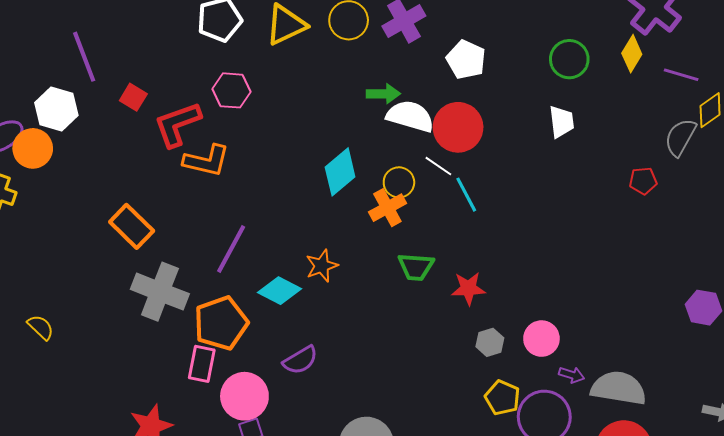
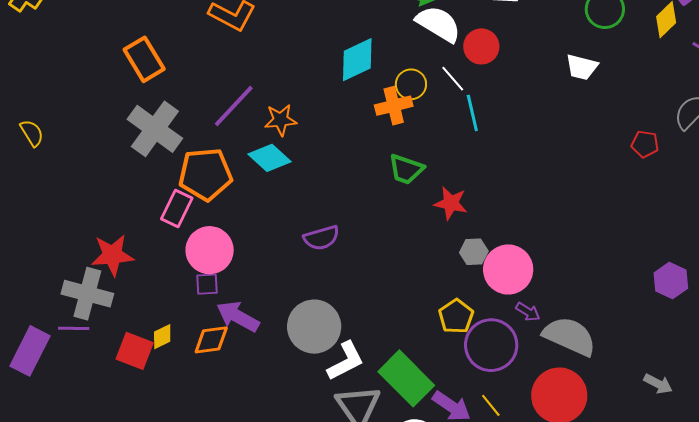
white trapezoid: (561, 122) -> (582, 67), turned 96
red circle: (458, 127) -> (481, 46), size x0.7
orange star: (322, 266) -> (281, 120), moved
pink circle: (541, 339) -> (508, 269), size x1.4
gray hexagon: (490, 342) -> (474, 252), moved
purple semicircle: (300, 360) -> (321, 238), moved

